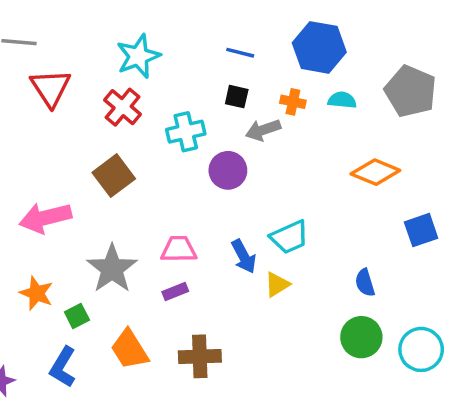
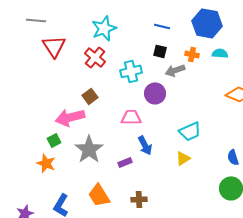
brown square: (114, 176) -> (90, 96), size x0.7
pink arrow: (45, 218) -> (70, 117), moved
pink trapezoid: (179, 249) -> (131, 117), moved
blue arrow: (244, 256) -> (145, 145), moved
green square: (77, 316) -> (54, 140), moved
brown cross: (200, 356) -> (139, 199), size x0.7

